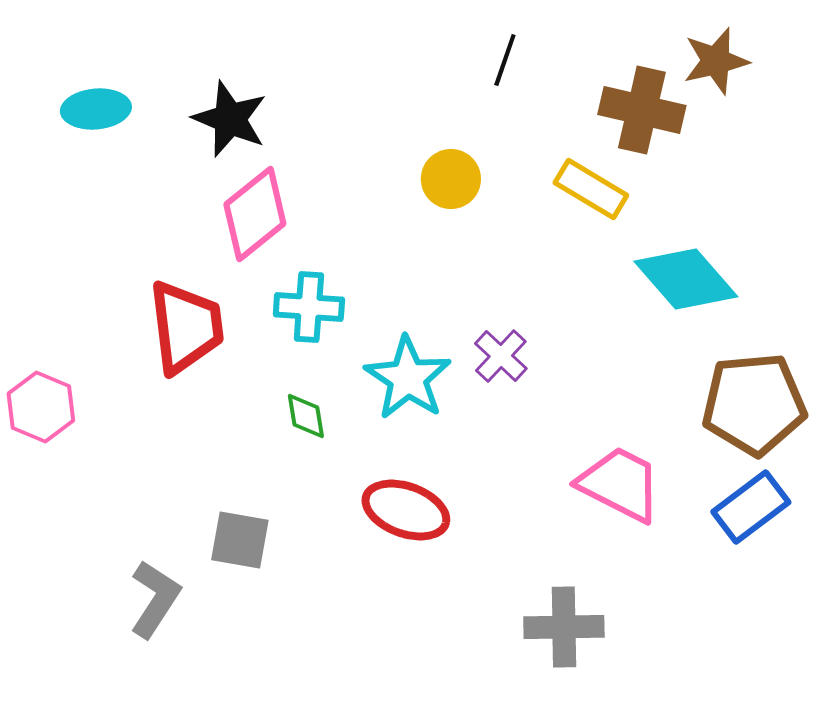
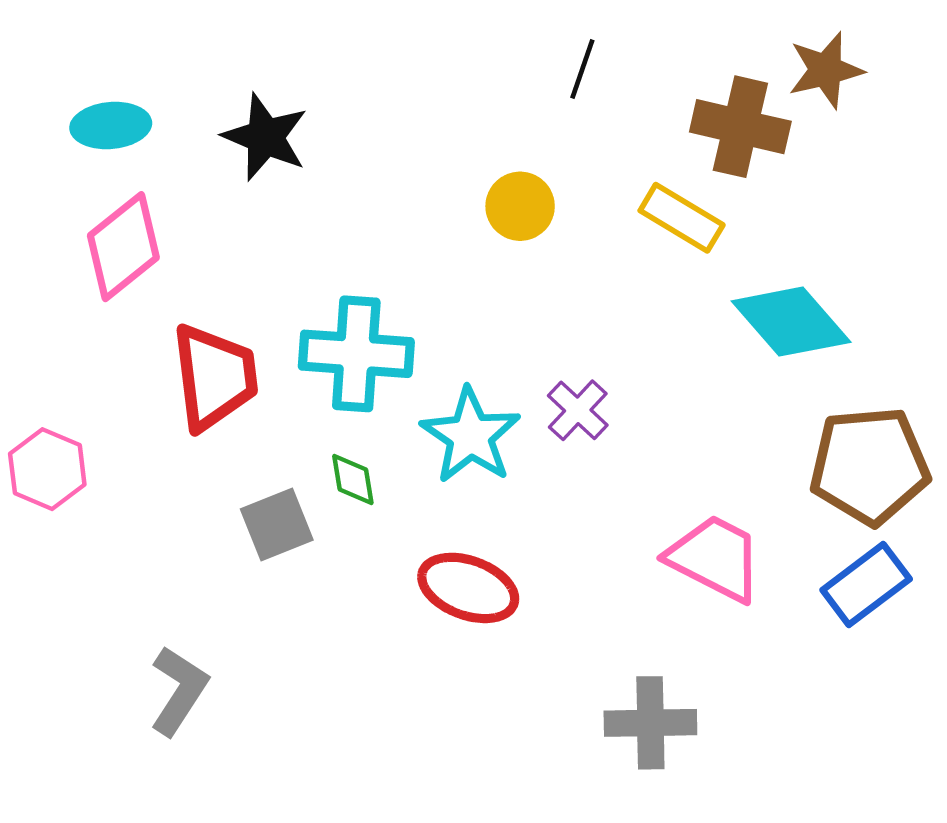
pink diamond: (255, 214) -> (123, 247), moved
cyan cross: (309, 307) -> (356, 354), size x1.4
gray square: (240, 540) -> (277, 525), moved, turned -32

